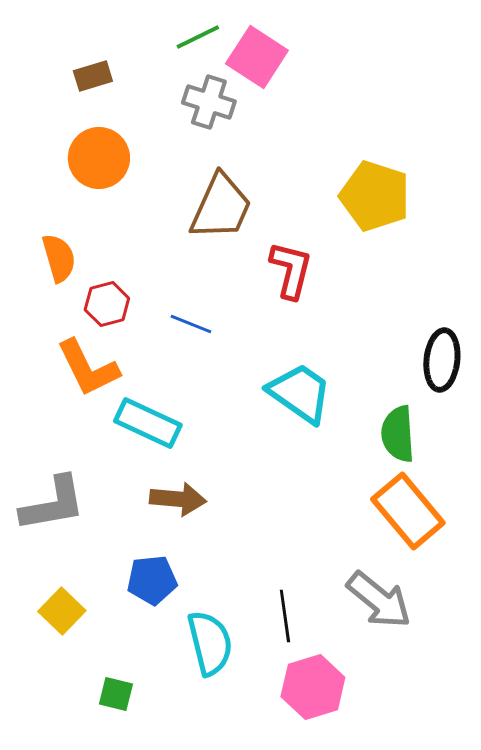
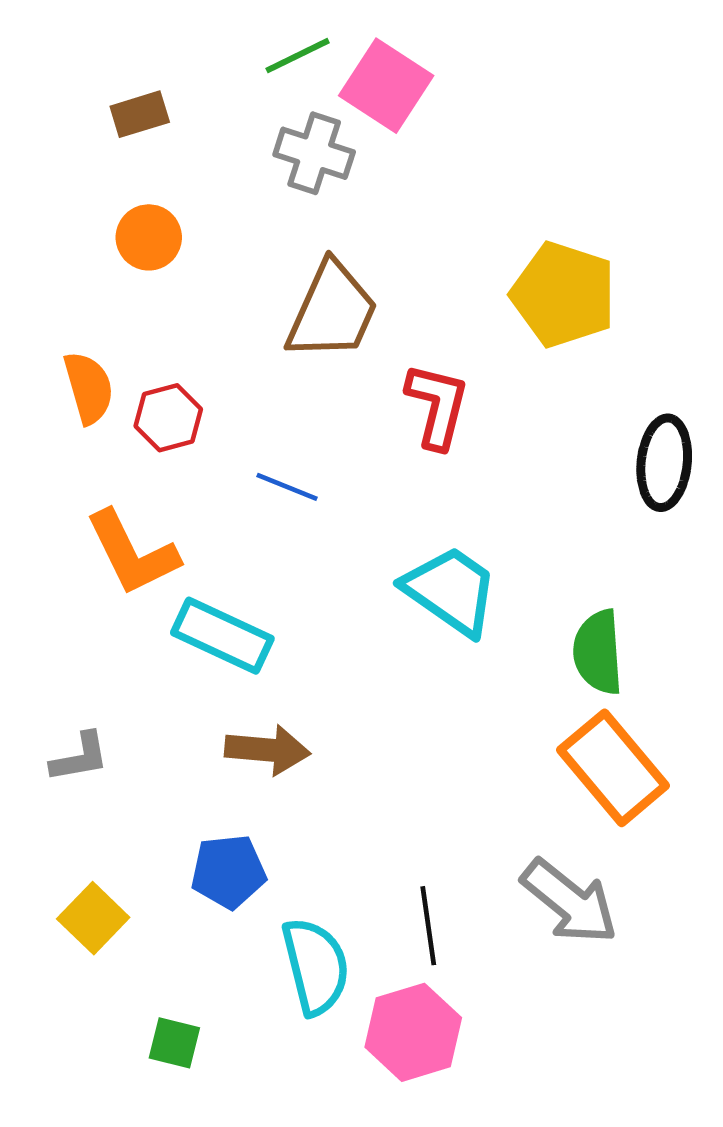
orange circle: (99, 158) -> (149, 237), size x0.7
red hexagon: (107, 304) -> (168, 418), moved
black ellipse: (442, 360) -> (664, 463), moved
gray L-shape: (53, 504) -> (80, 757), size x0.6
pink hexagon: (313, 687) -> (413, 1032), moved

